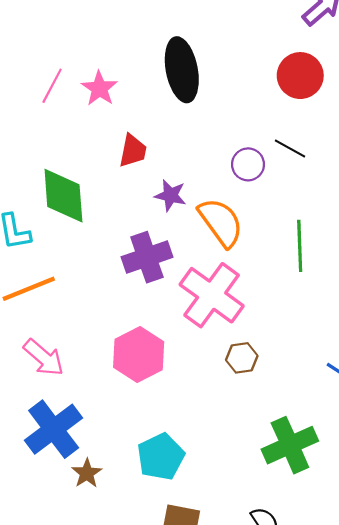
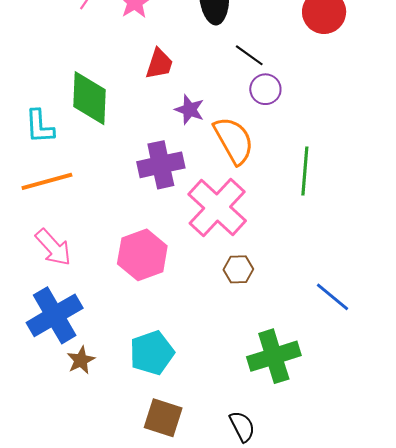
black line: (290, 149) -> (249, 55), moved

